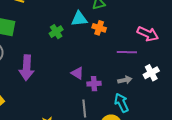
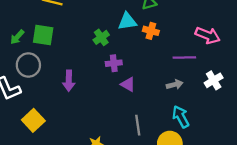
purple arrow: (27, 68) -> (69, 81), size x0.7
gray arrow: (125, 80) -> (175, 85), moved
purple cross: (94, 84) -> (114, 63), moved

